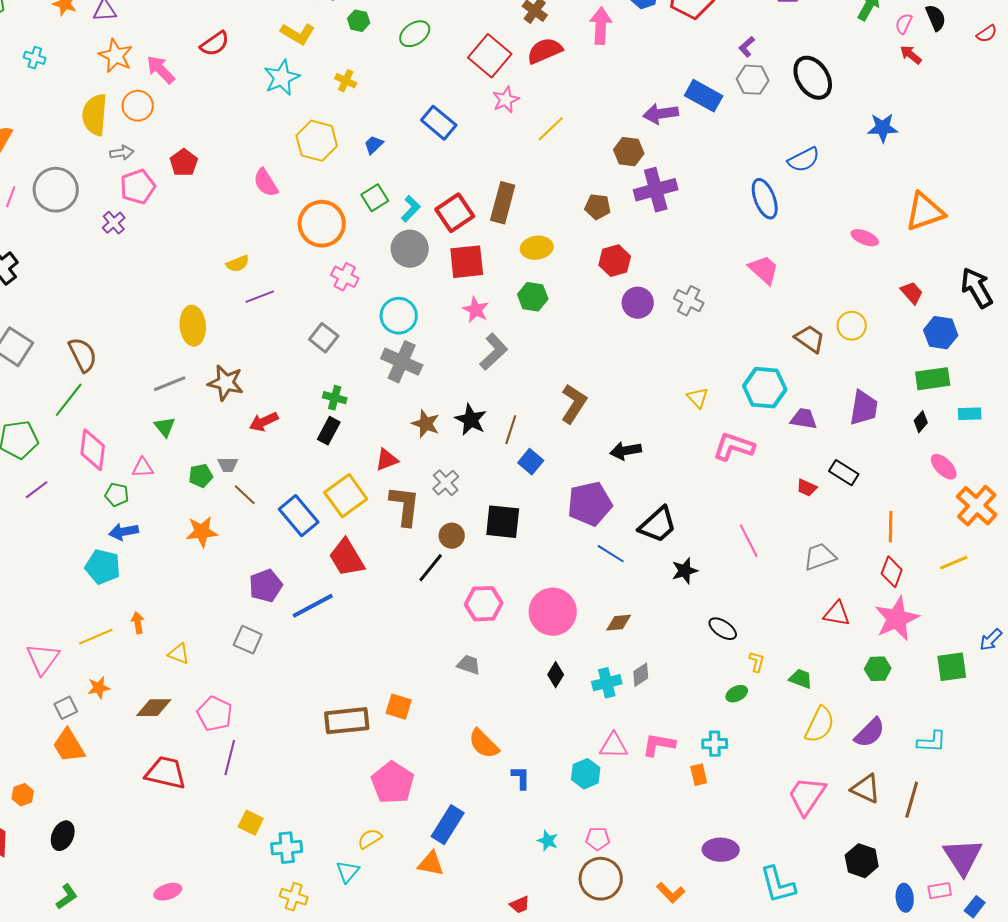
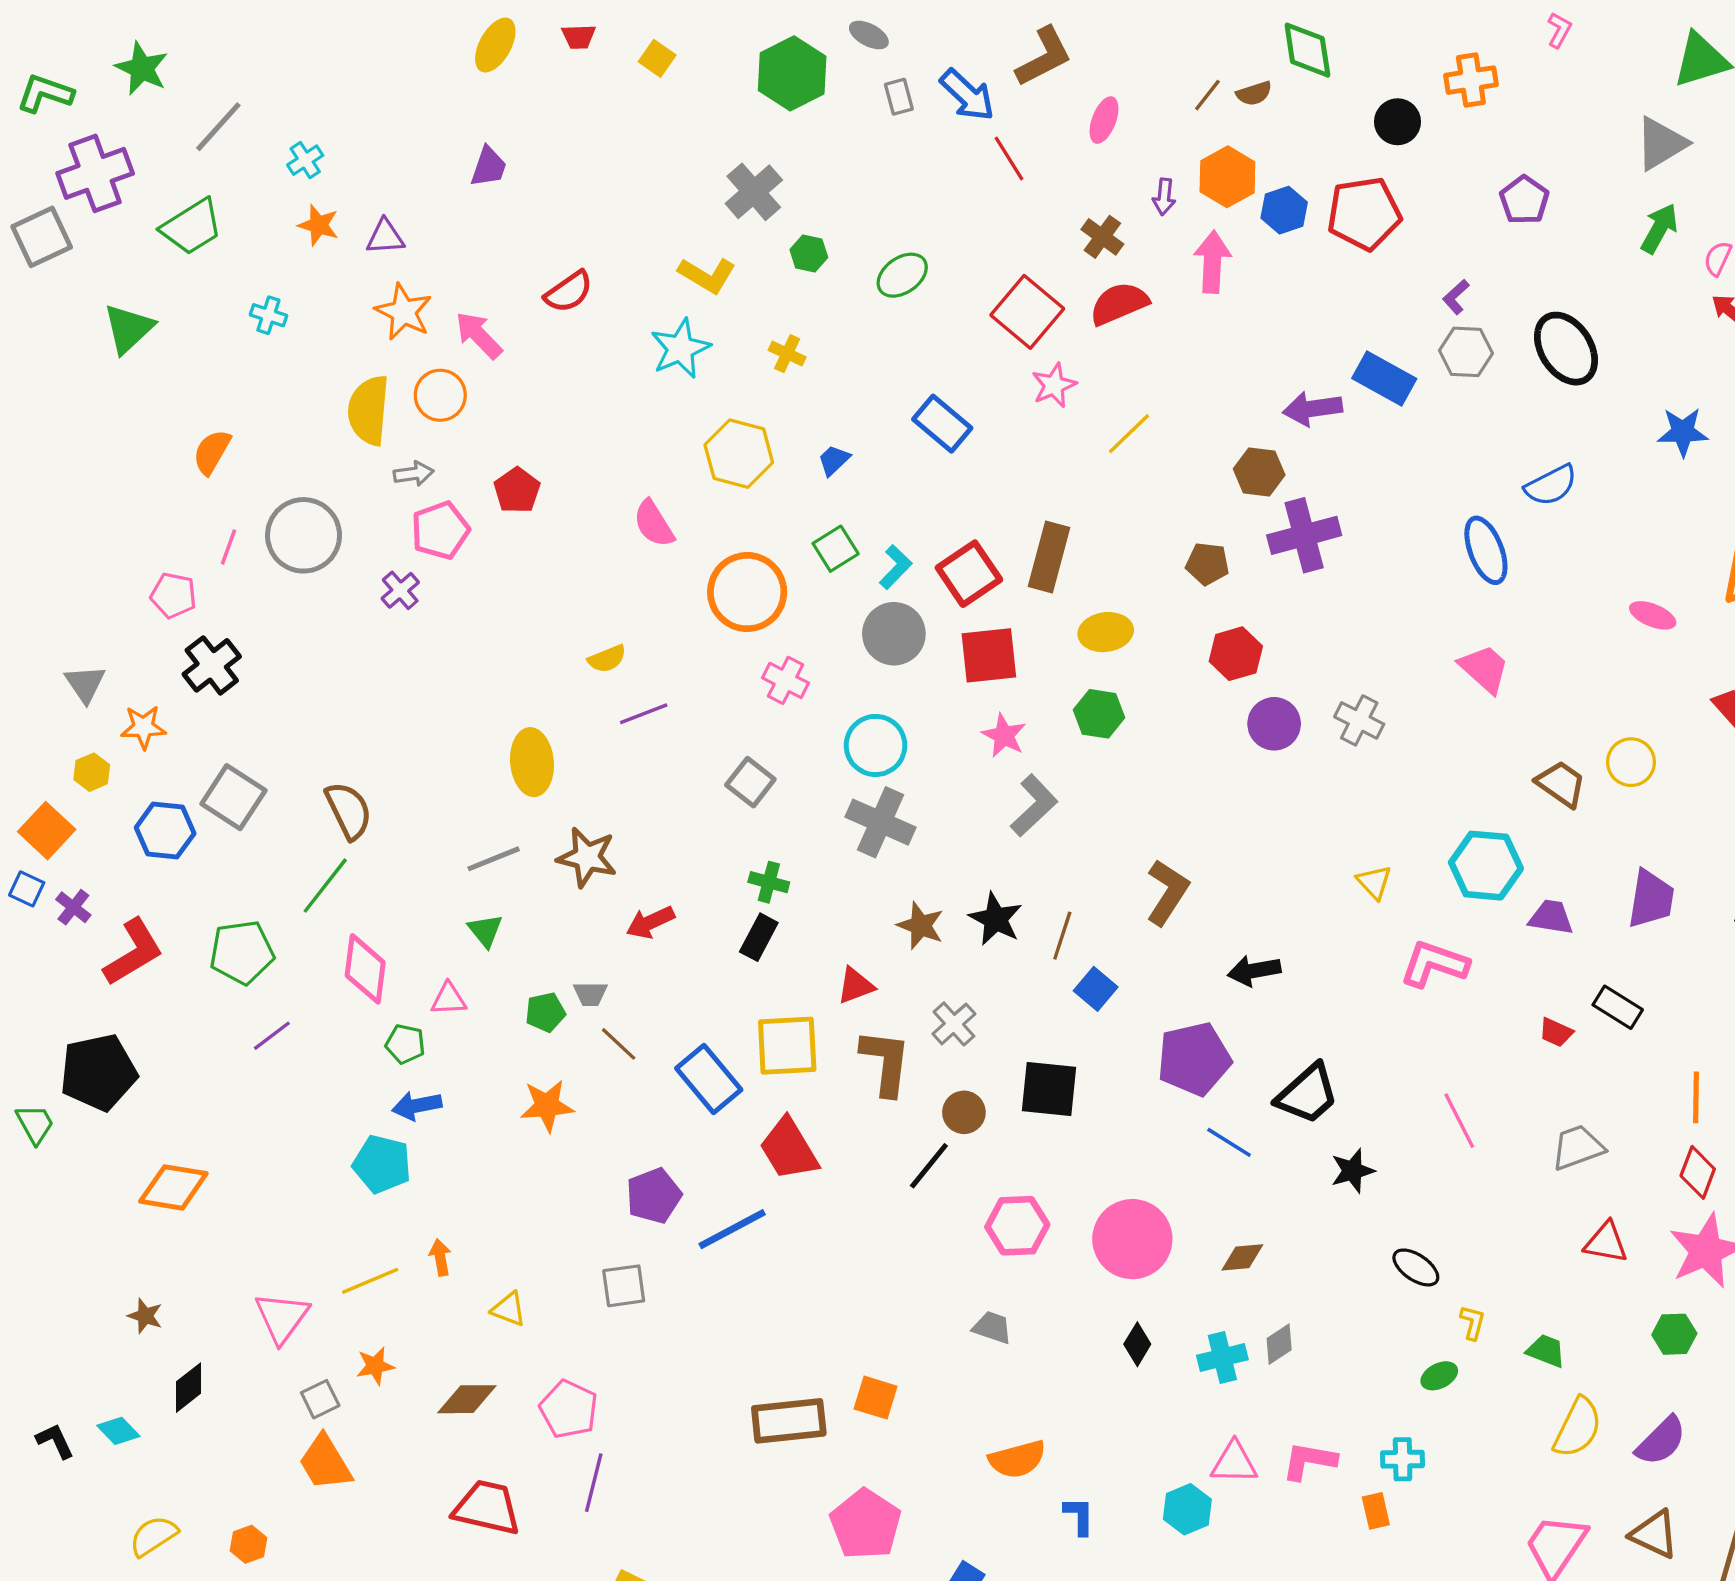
yellow square: (346, 496) -> (787, 1046), turned 33
gray square: (248, 640) -> (624, 1286), turned -32
orange semicircle: (484, 744) -> (1017, 1459), turned -60

